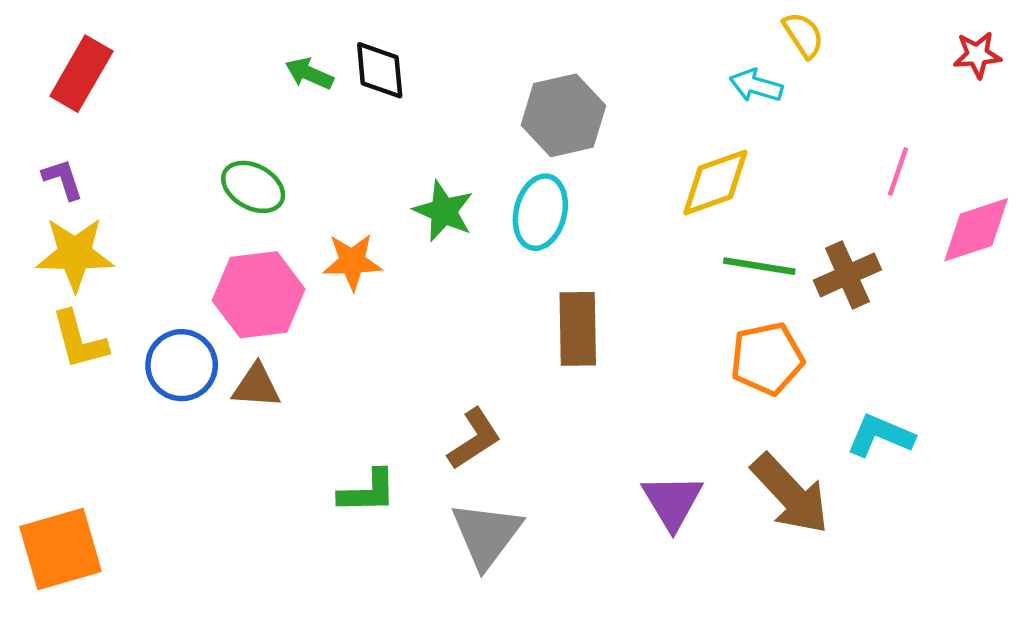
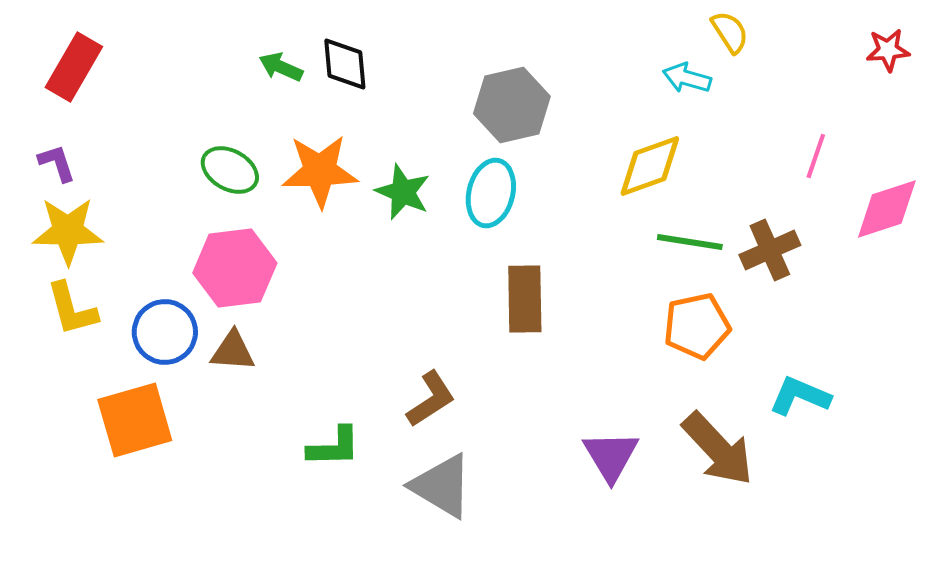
orange star: (352, 262) -> (320, 171), moved, size x1.4
gray triangle: (486, 535) -> (442, 486), turned -36
orange square: (61, 549) -> (135, 420), moved

